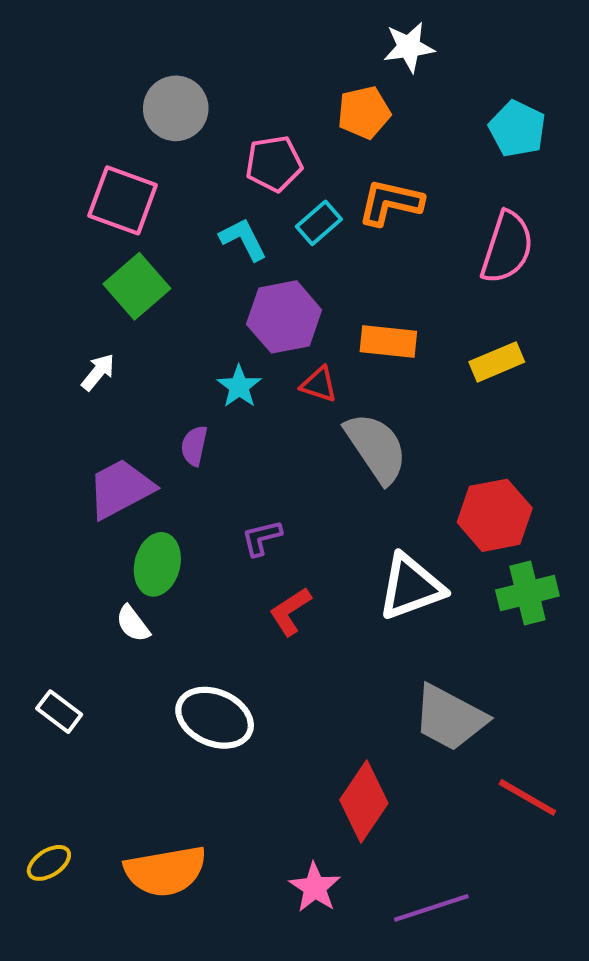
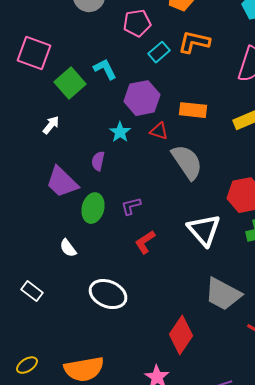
pink square: (123, 200) -> (34, 53), moved
cyan L-shape: (243, 239) -> (105, 69), moved
purple trapezoid: (121, 489) -> (62, 182), turned -108
green ellipse: (157, 564) -> (93, 208), moved
white triangle: (411, 587) -> (204, 230), turned -51

